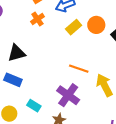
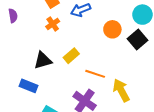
yellow rectangle: (74, 27) -> (71, 56), moved
black triangle: (16, 53) -> (43, 60), moved

